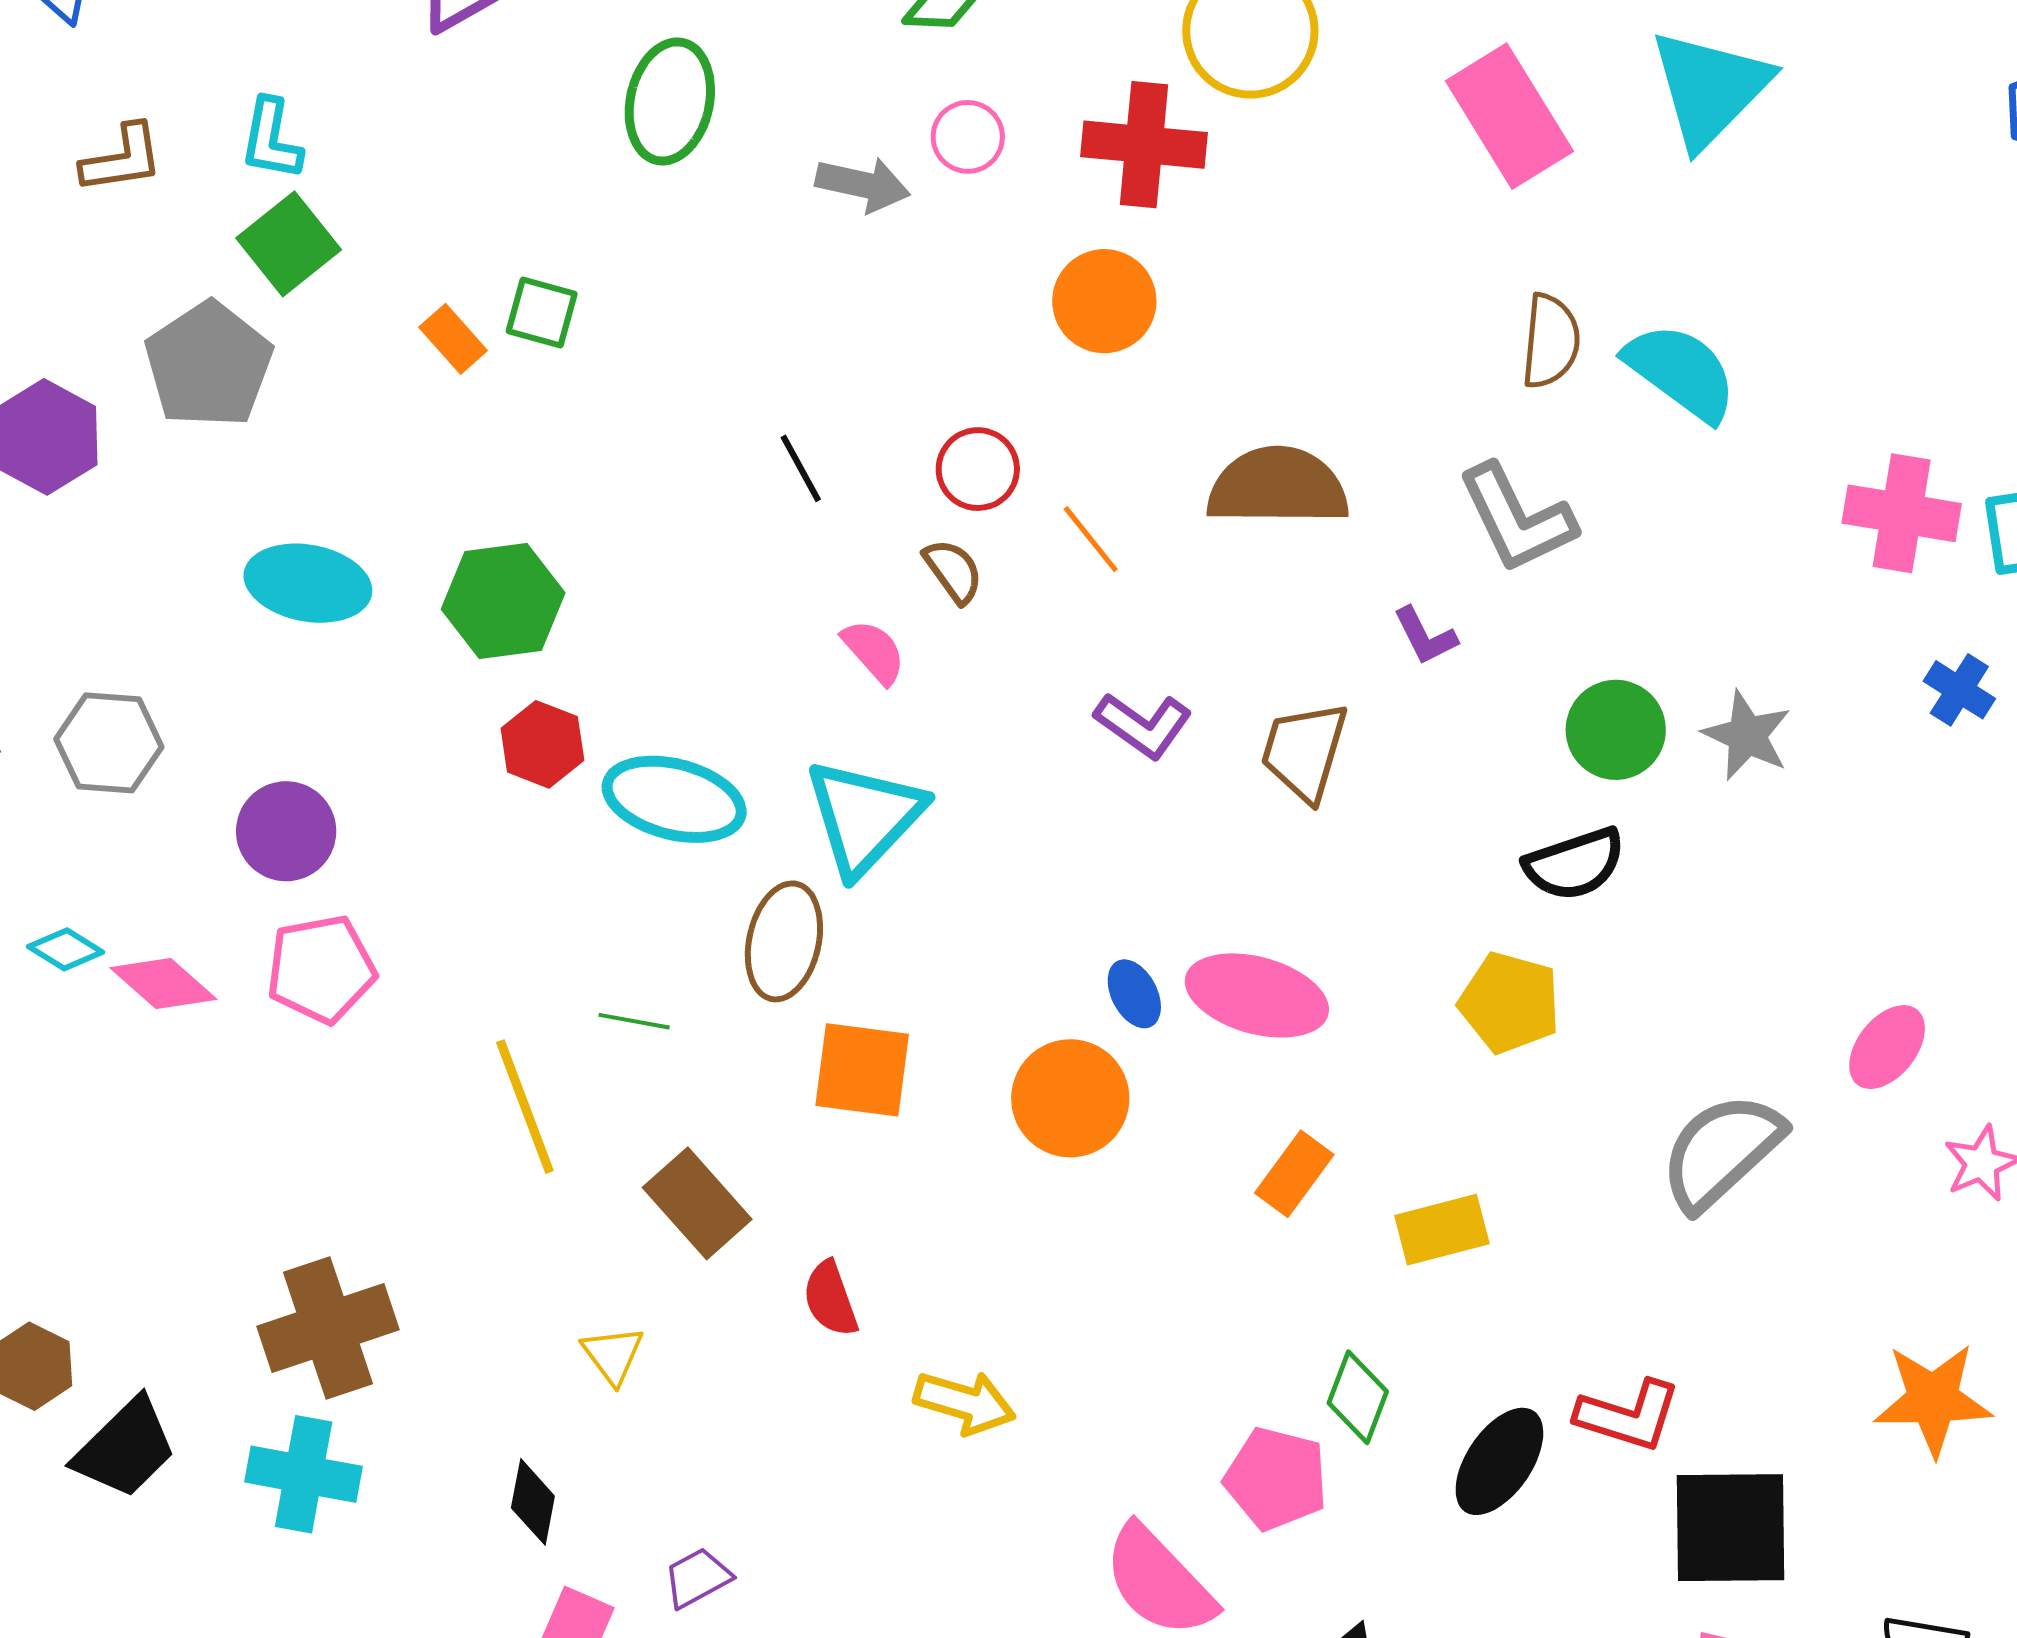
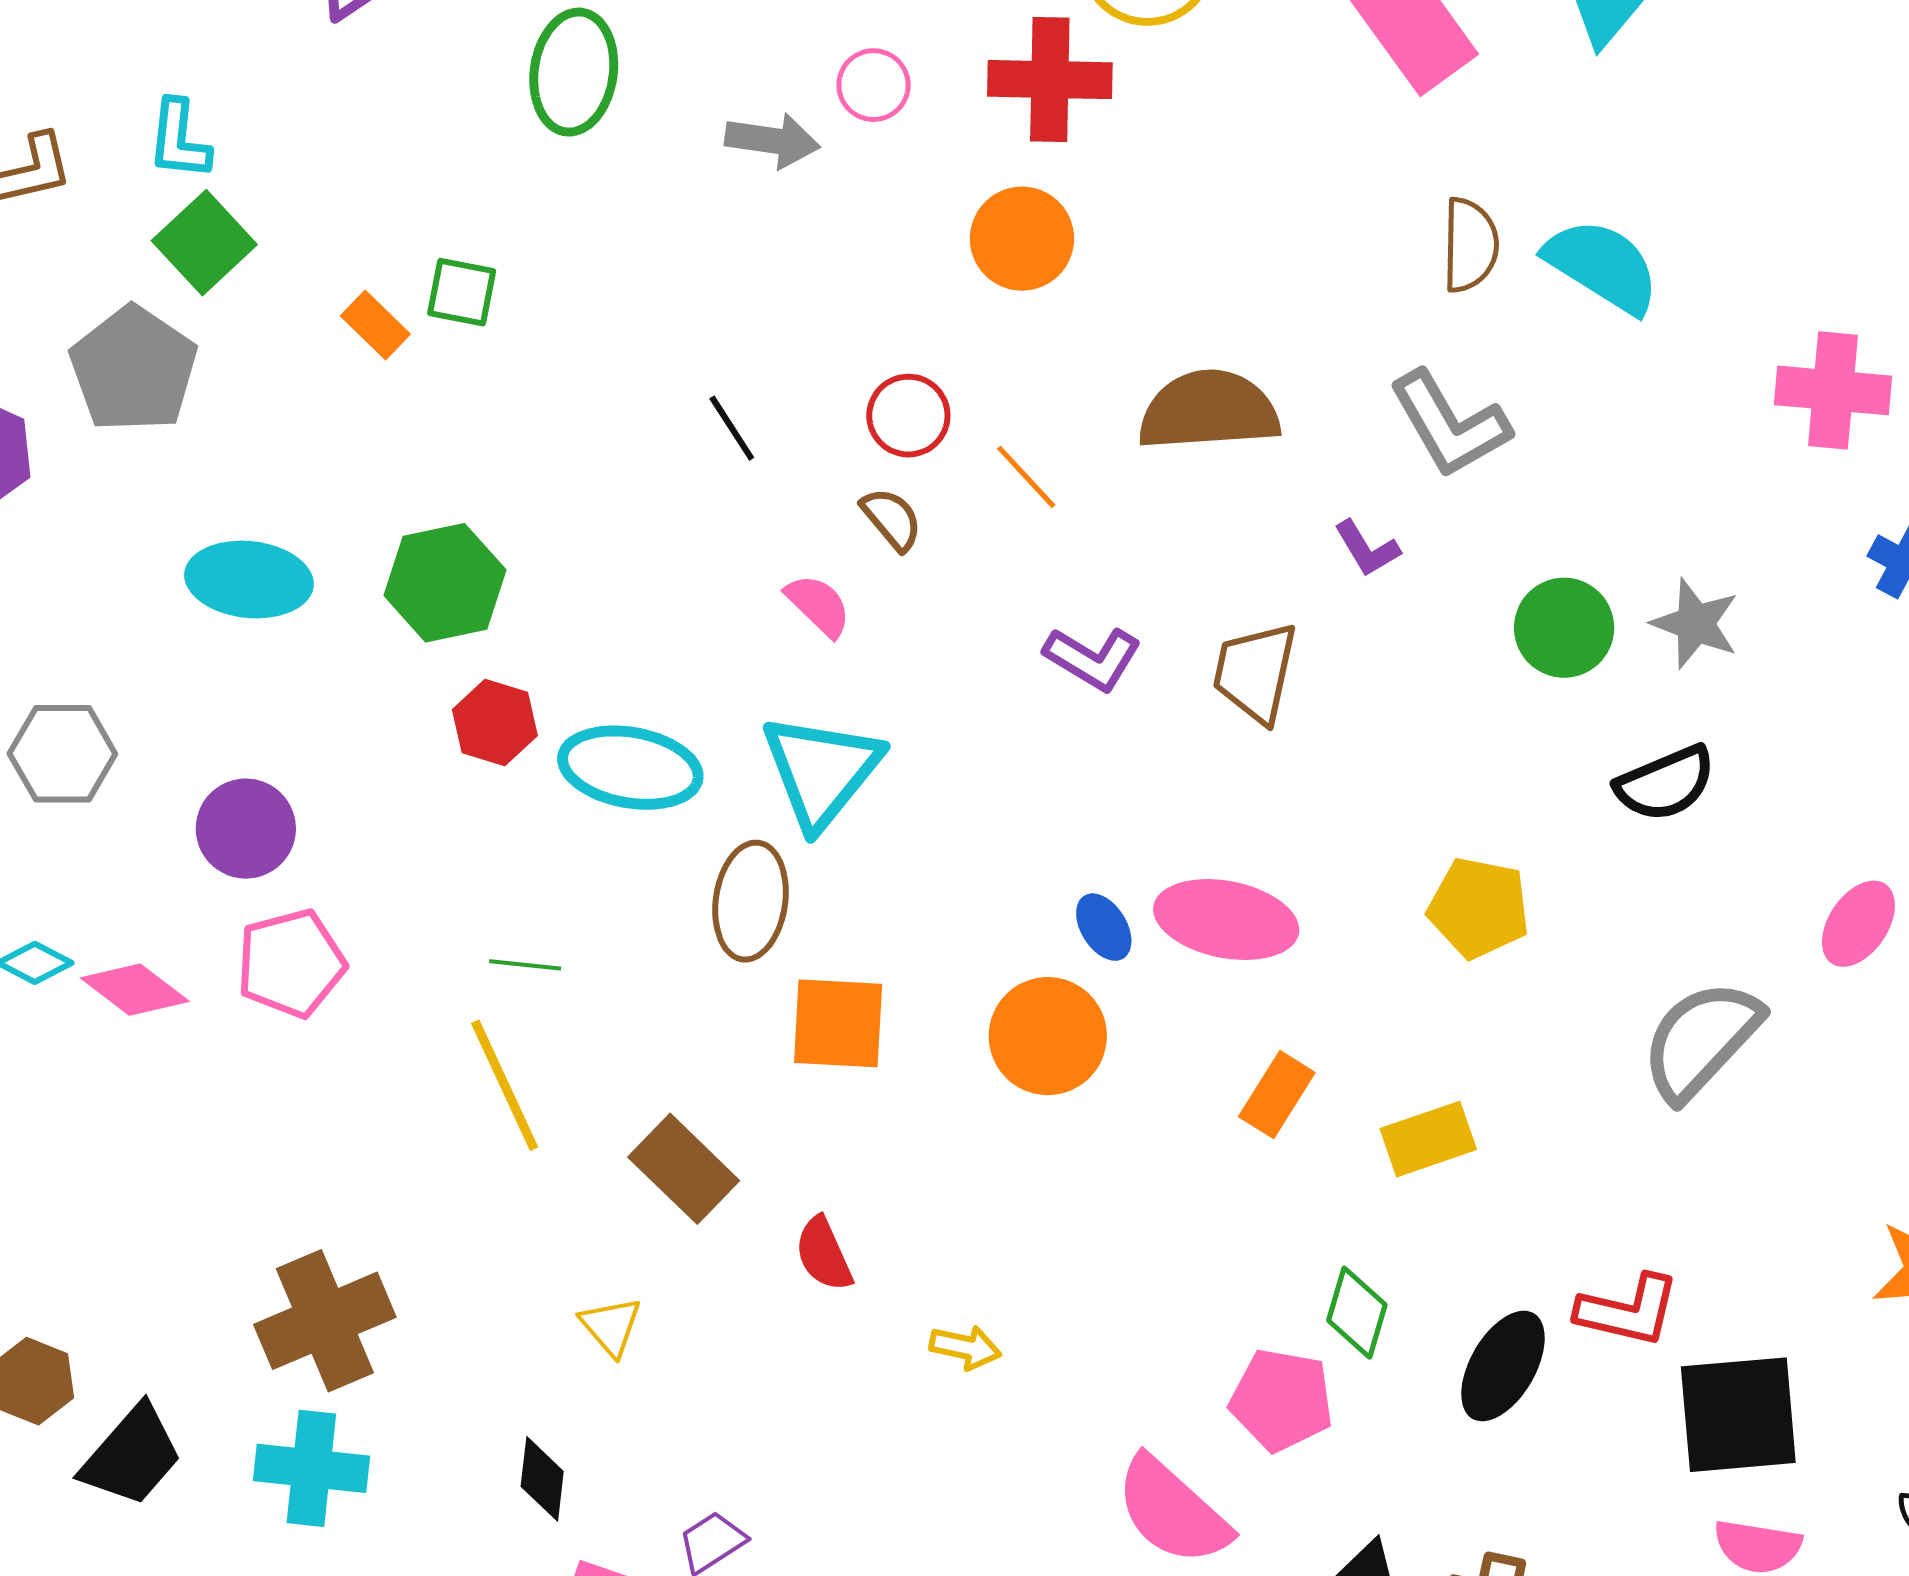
black semicircle: (1574, 864) -> (1665, 784), moved
green line: (634, 1021) -> (525, 965), moved
yellow arrow: (965, 1402) -> (965, 1347), size x0.7

